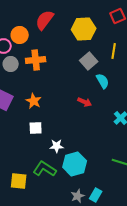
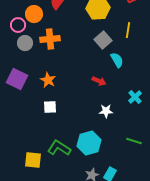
white star: (57, 146) -> (106, 111), moved

